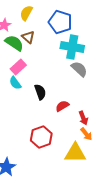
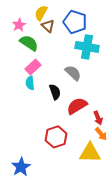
brown triangle: (28, 37) -> (48, 26), moved
gray semicircle: (79, 69) -> (73, 73), moved
cyan semicircle: (15, 83) -> (30, 83), turned 32
red semicircle: (62, 106) -> (77, 106), size x1.5

